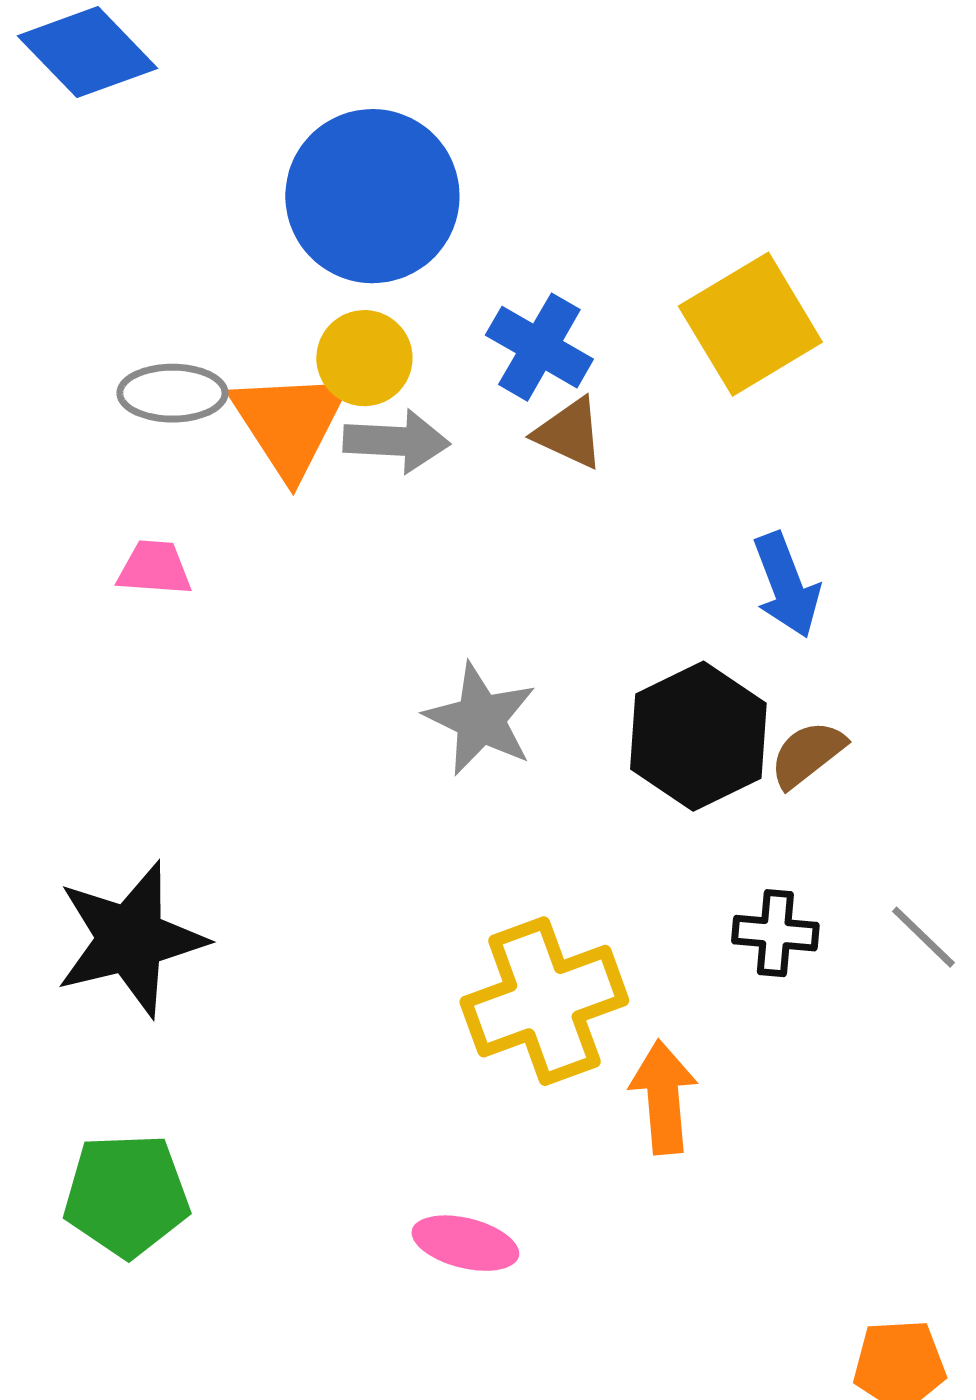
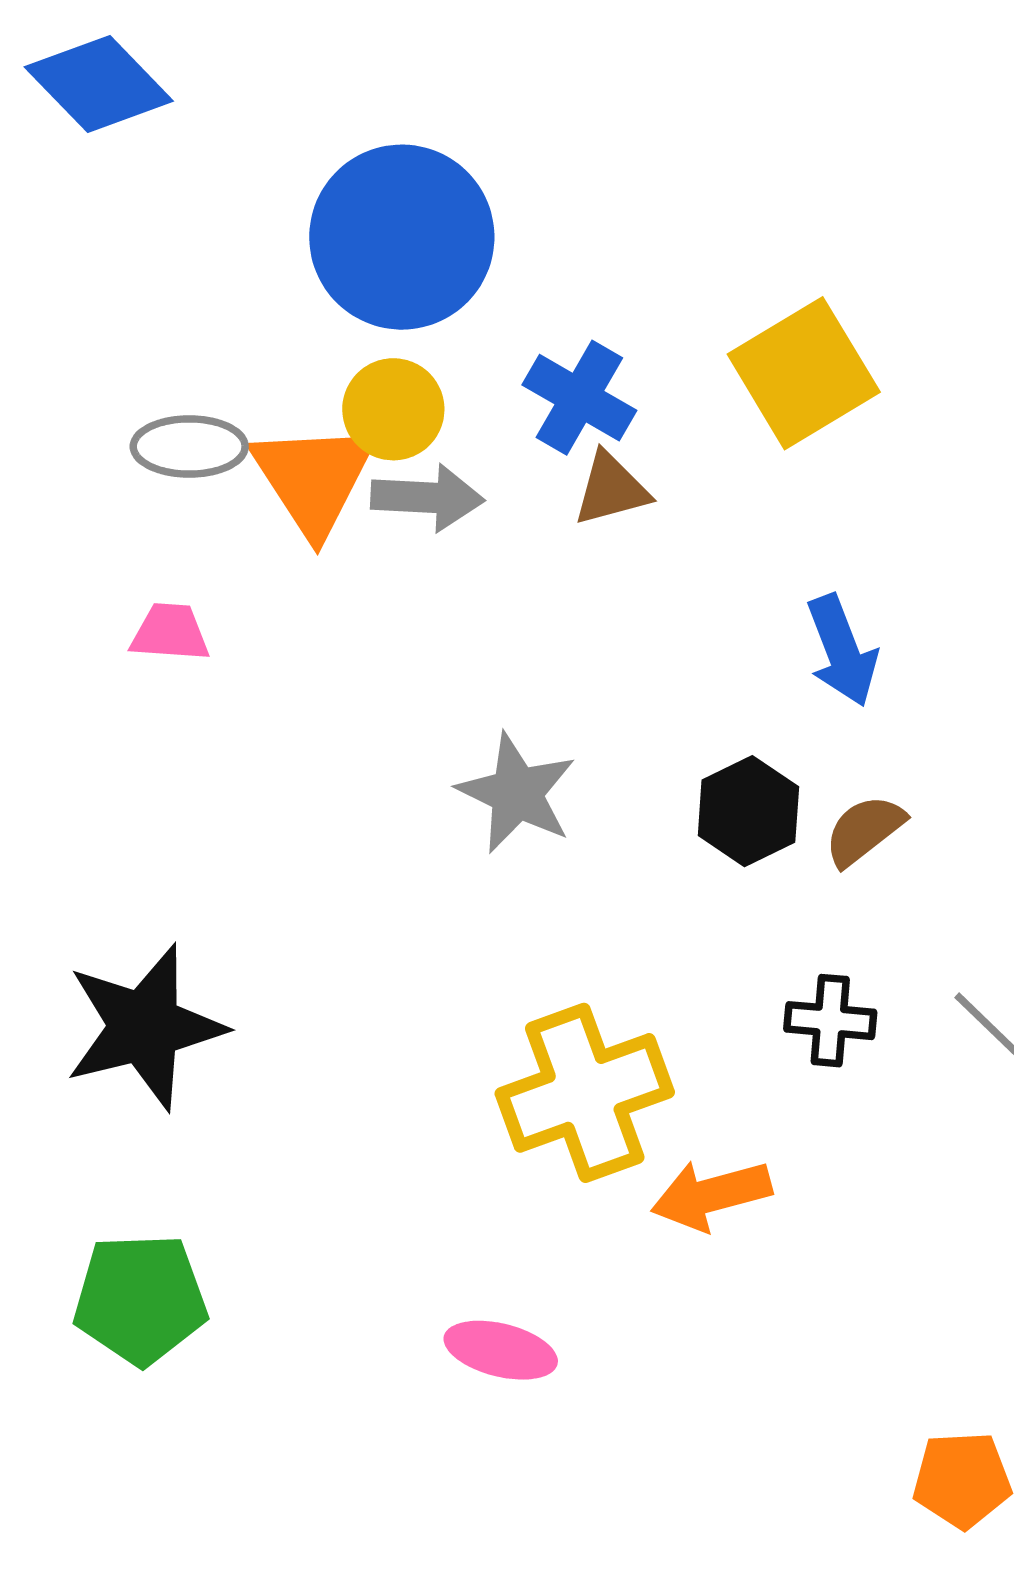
brown triangle: (569, 433) -> (611, 489), turned -40
black hexagon: (698, 736) -> (748, 811), size x0.7
orange arrow: (663, 1097) -> (711, 1195), turned -100

